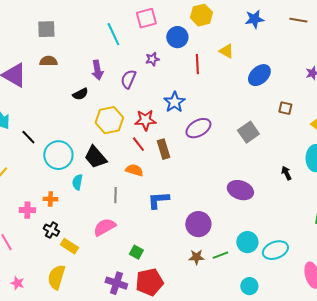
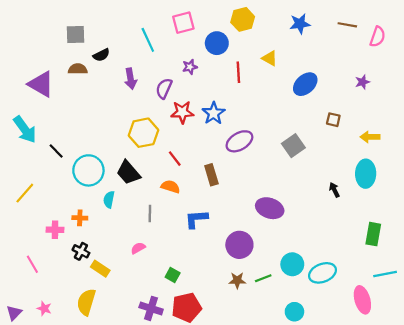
black semicircle: (80, 94) -> (101, 55), moved
red star: (145, 120) -> (182, 112), moved
brown rectangle: (163, 149) -> (211, 175), moved
purple ellipse: (240, 190) -> (270, 208), moved
pink semicircle: (104, 227) -> (138, 248), size x0.6

